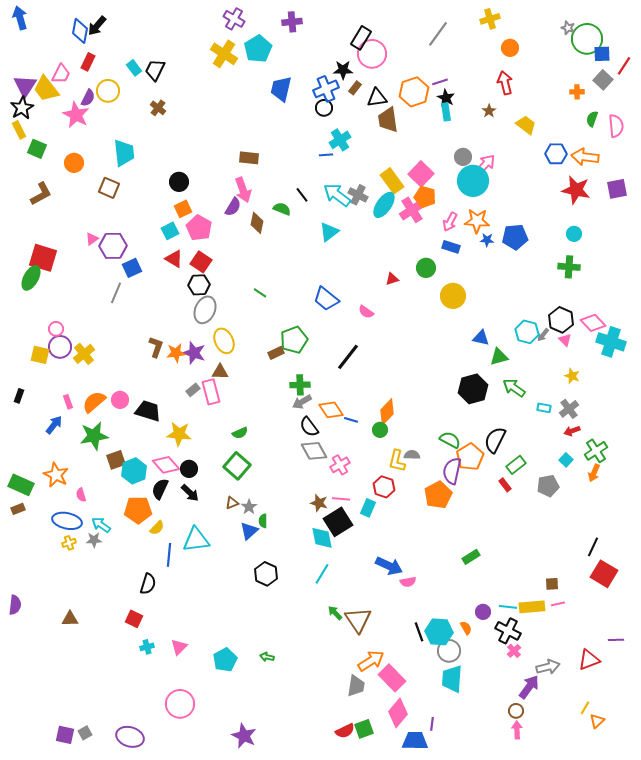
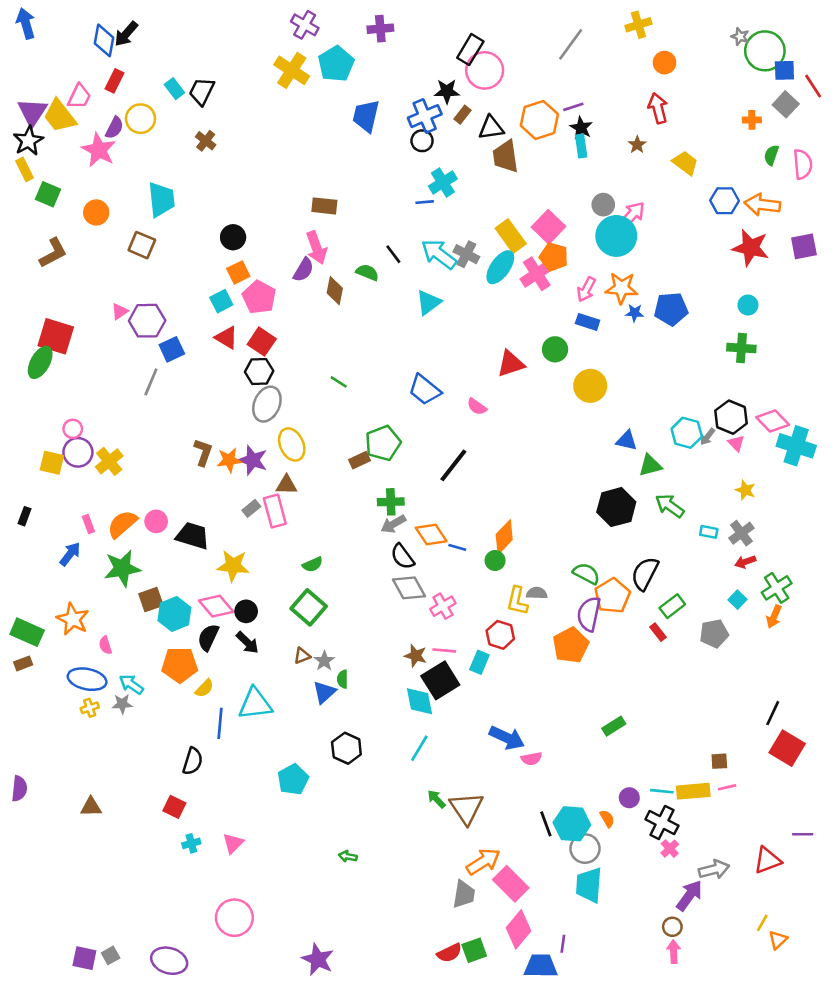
red line: (624, 66) -> (813, 86), turned -66
red triangle: (392, 279) -> (511, 364), size x1.6
cyan pentagon: (225, 660) -> (293, 779), moved

